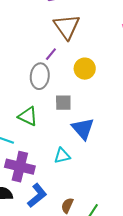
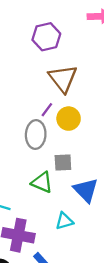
yellow circle: (85, 69) -> (69, 119), moved
green triangle: (28, 116) -> (42, 182), moved

